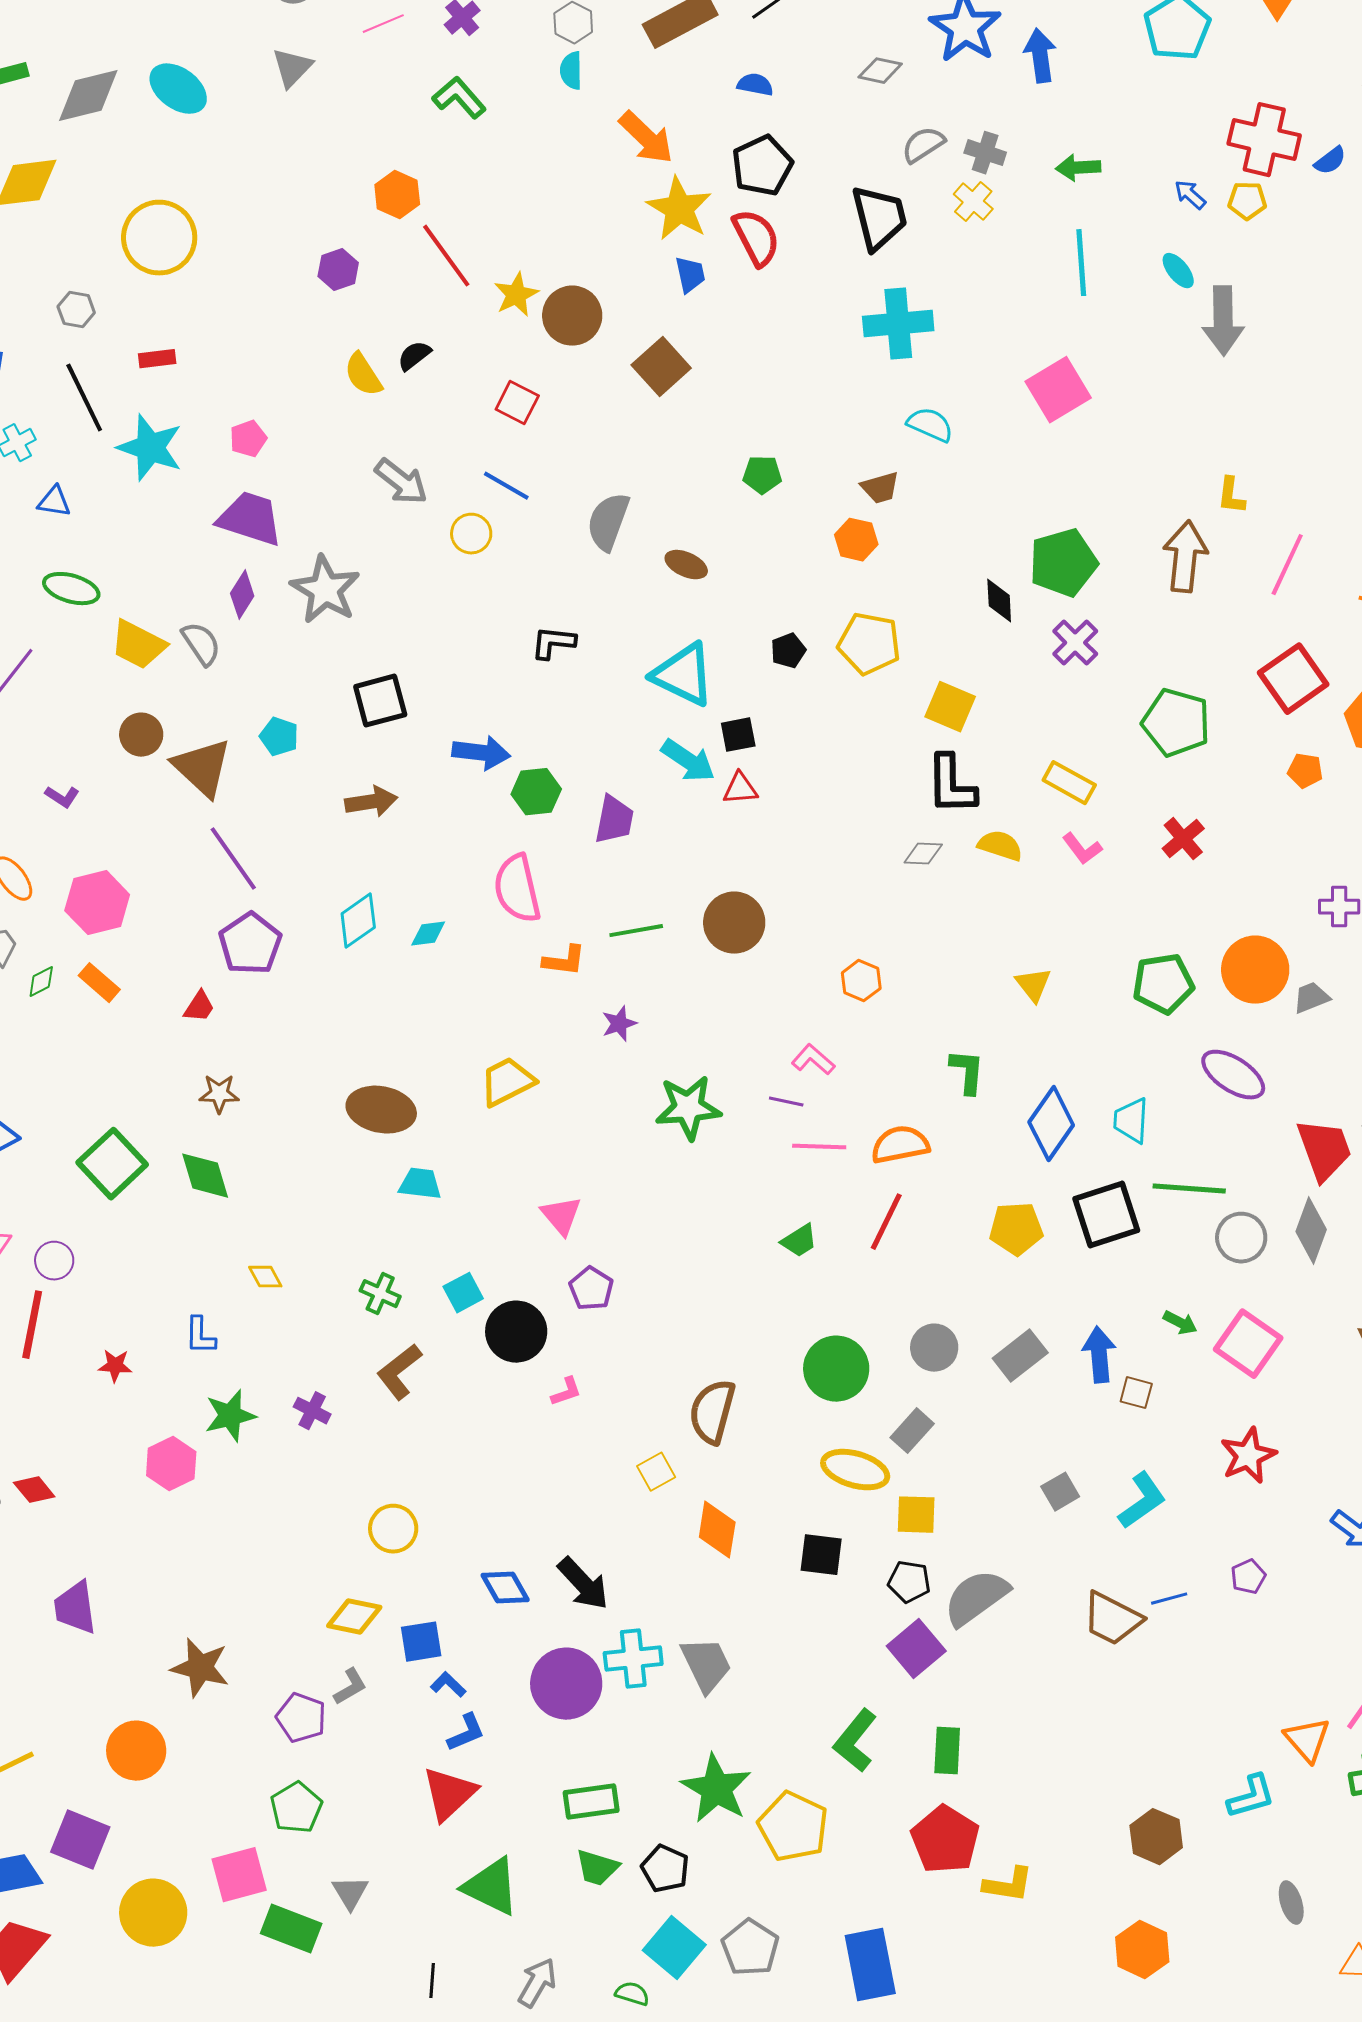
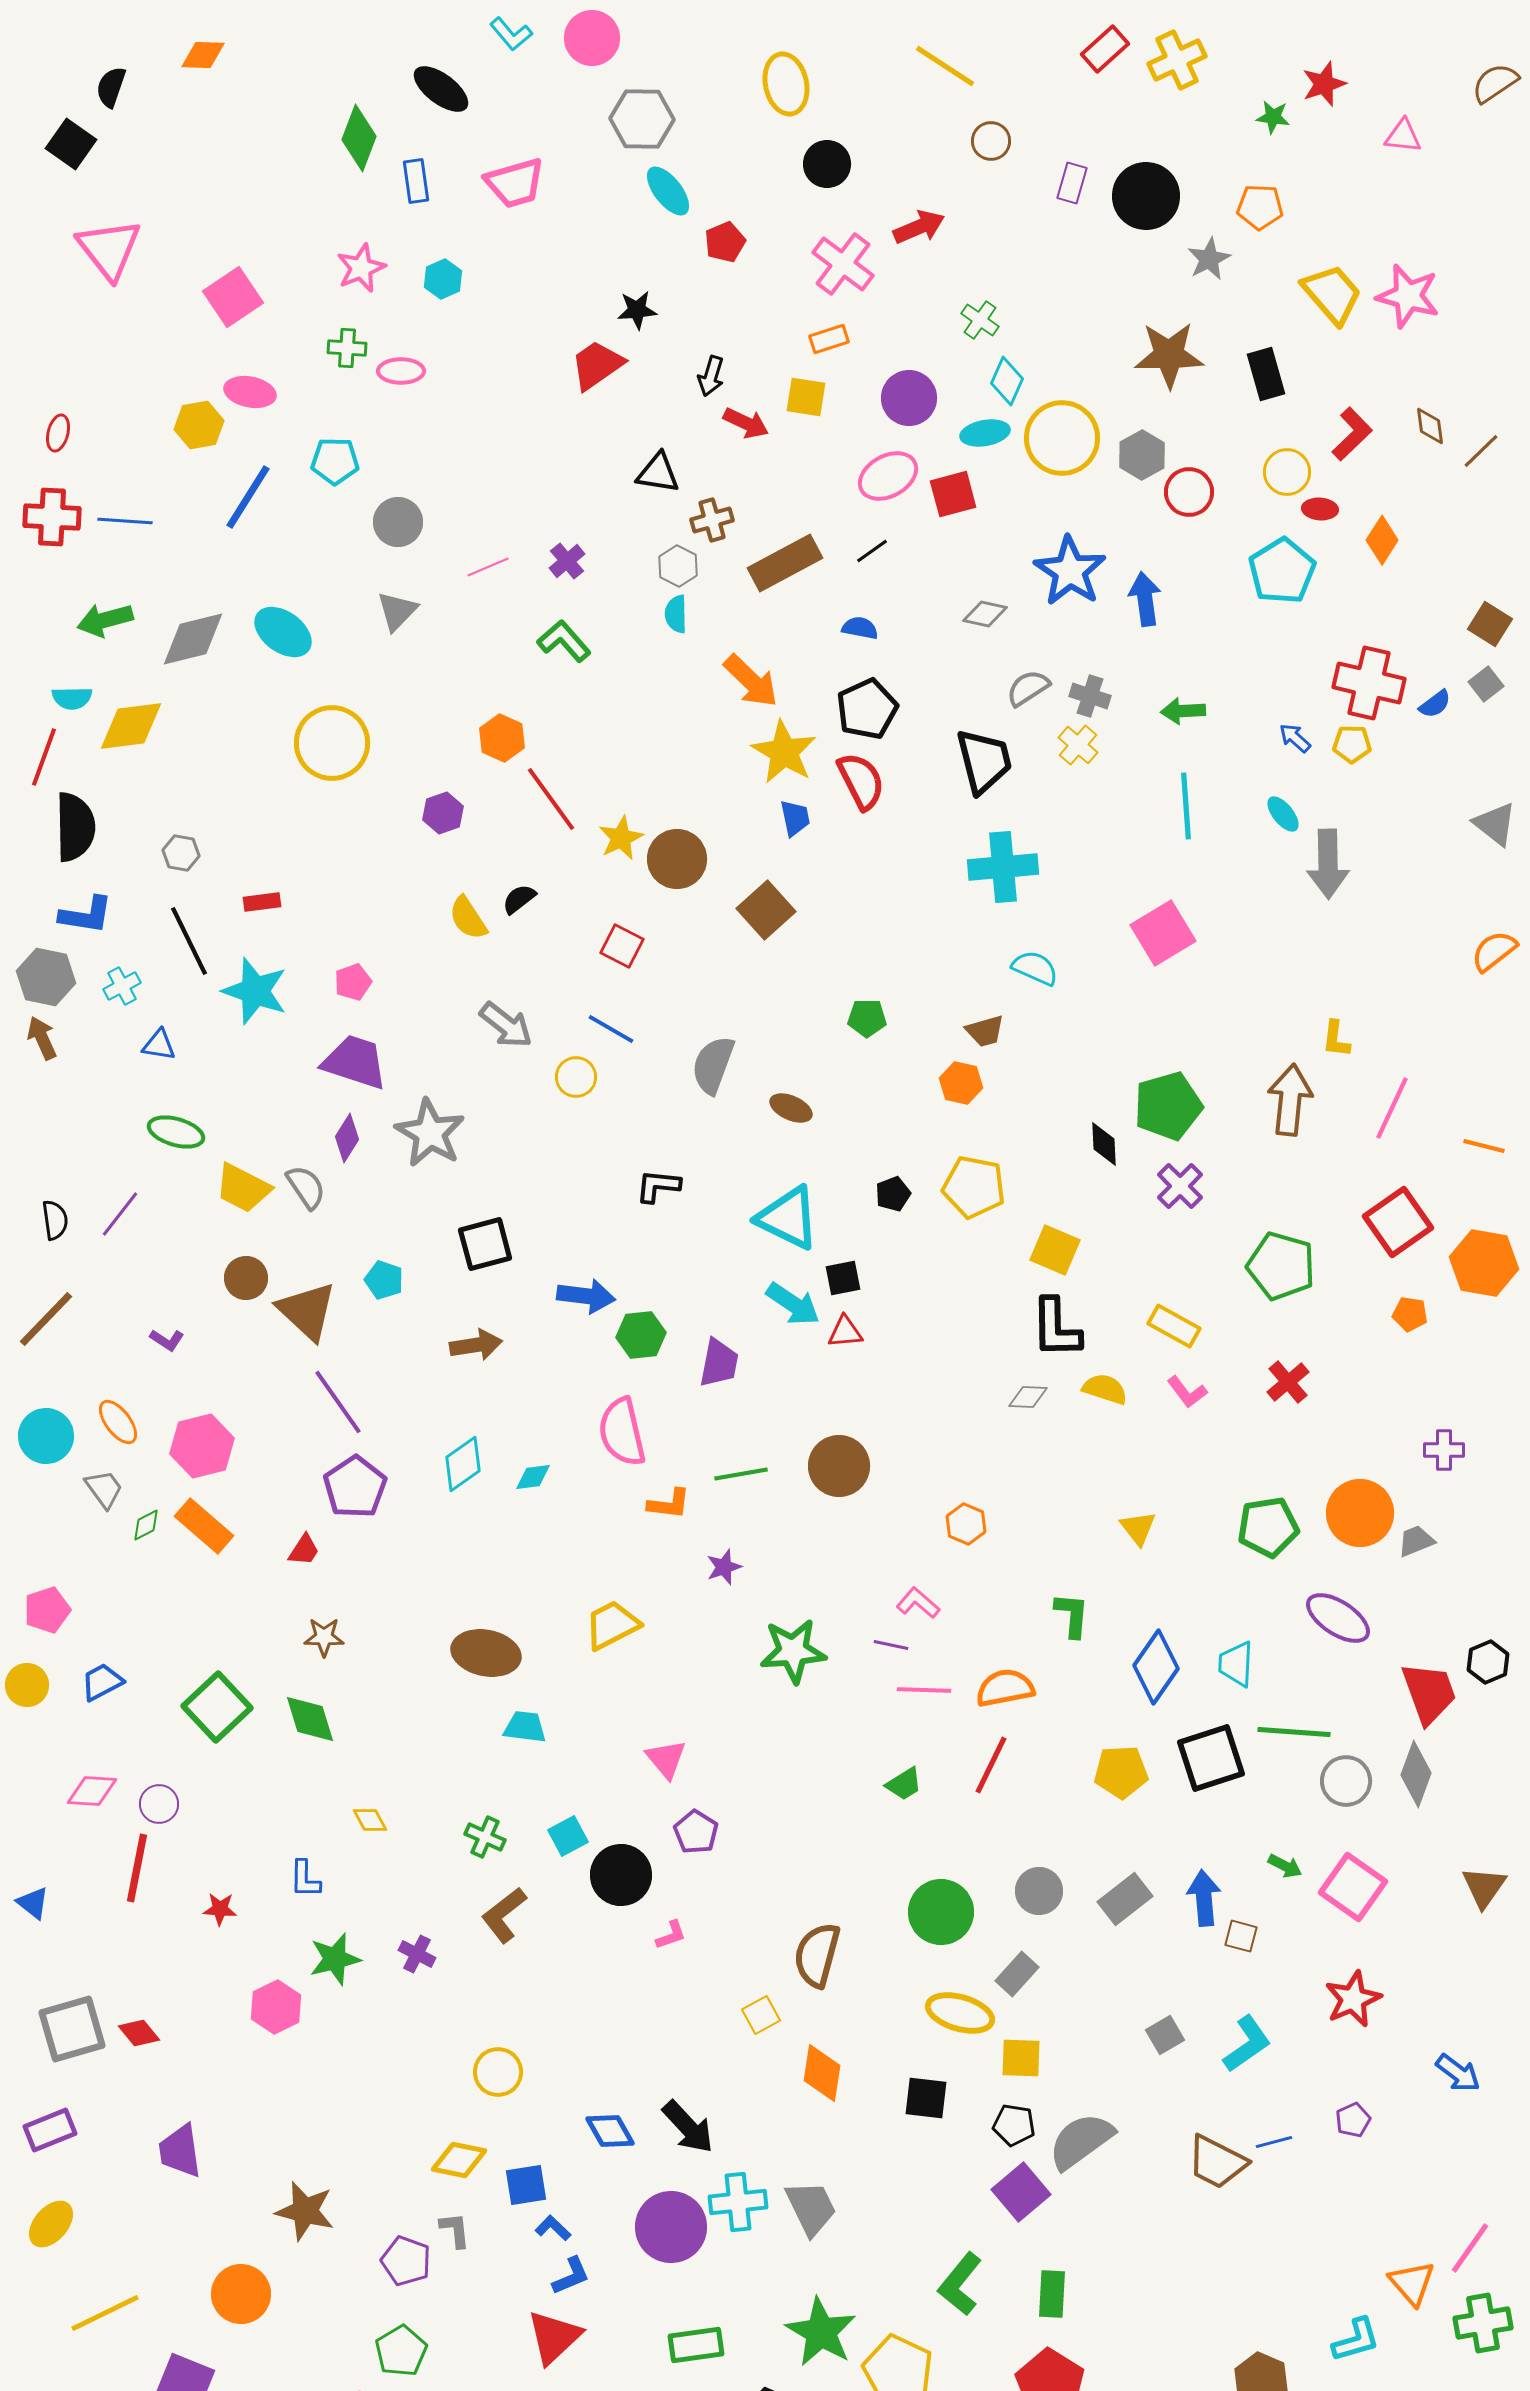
yellow circle: (159, 238) -> (332, 743), moved
orange rectangle: (99, 983) -> (204, 1526), size x1.4
gray L-shape: (350, 1687) -> (455, 2230), turned -66

